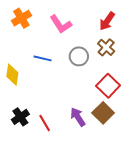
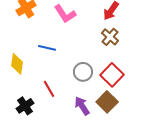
gray circle: (79, 56) -> (83, 72), moved
red line: (45, 123) -> (49, 89), moved

